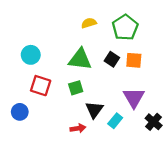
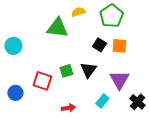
cyan circle: (31, 55) -> (13, 46), moved
green triangle: (80, 59) -> (57, 28), moved
red square: (41, 86) -> (42, 81), moved
black triangle: (94, 110) -> (88, 70), moved

